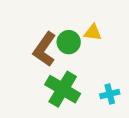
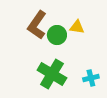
brown L-shape: (45, 49) -> (37, 25), moved

